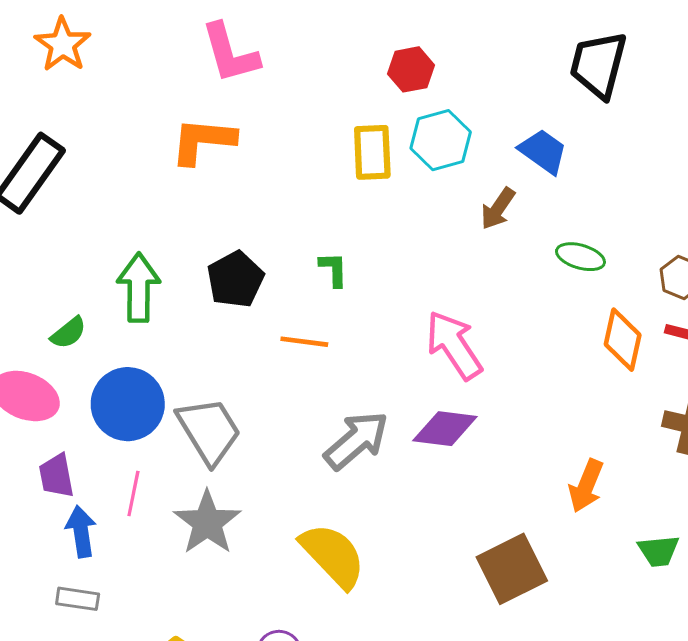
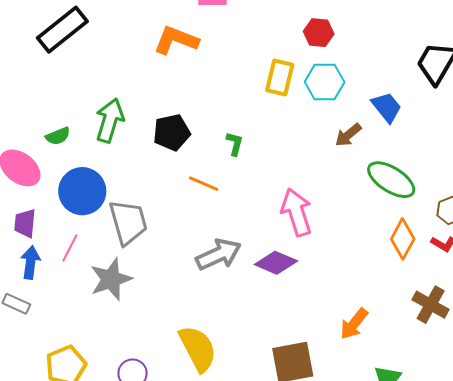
green ellipse: (580, 257) -> (391, 180), size x1.6
yellow semicircle: (333, 555) -> (198, 348), moved

